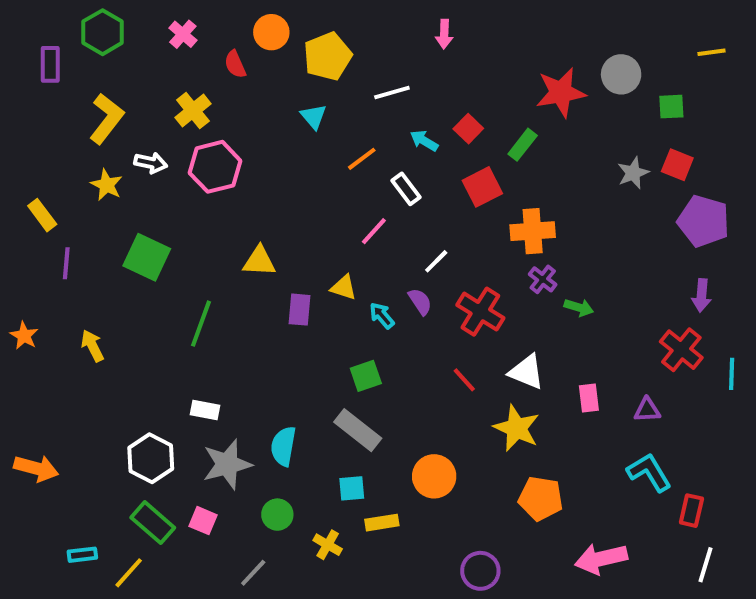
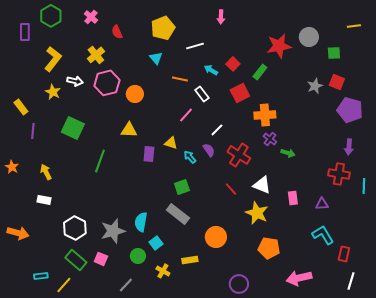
orange circle: (271, 32) -> (135, 94), moved
orange line: (362, 159) -> (180, 79), turned 49
red cross: (681, 350) -> (339, 174), turned -30
white rectangle: (205, 410) -> (44, 200), moved
cyan square: (352, 488) -> (156, 243), moved, turned -32

